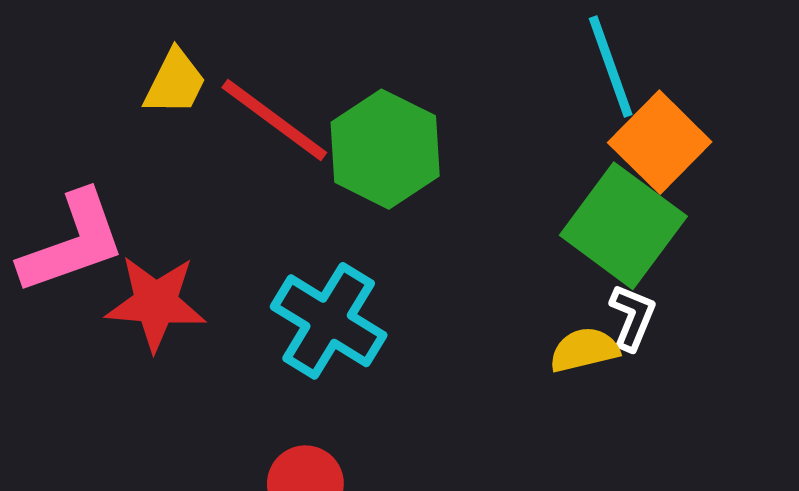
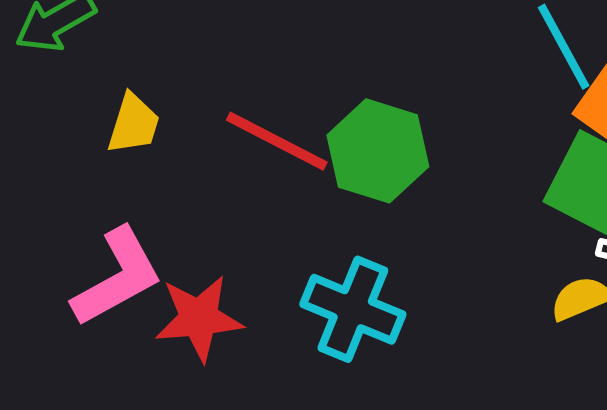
yellow trapezoid: (175, 82) -> (134, 124), moved

